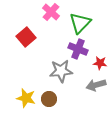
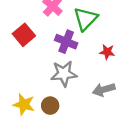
purple cross: (78, 49) -> (66, 42), moved
red star: (100, 63) -> (107, 52), moved

